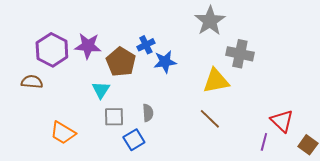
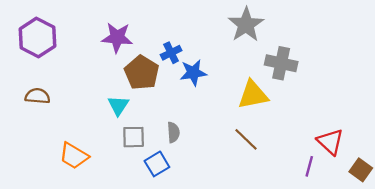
purple star: (88, 46) -> (117, 37), moved
purple hexagon: (52, 50) -> (37, 37), moved

